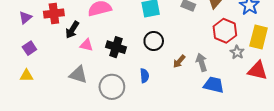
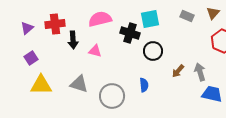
black arrow: (72, 30) -> (73, 40), turned -36
pink triangle: (86, 45) -> (95, 51), moved
black cross: (116, 47) -> (130, 33), moved
yellow triangle: (26, 76) -> (41, 85), moved, size x1.6

